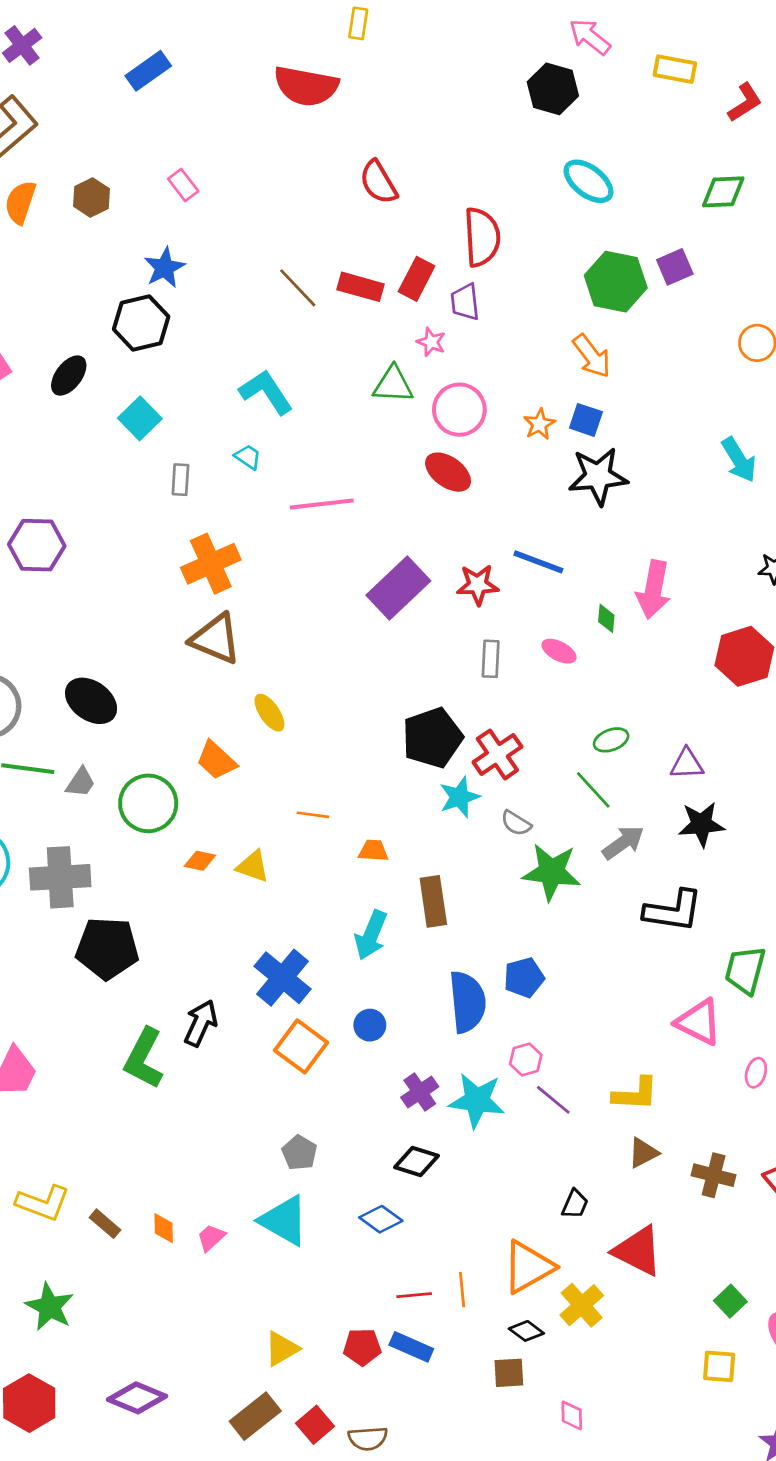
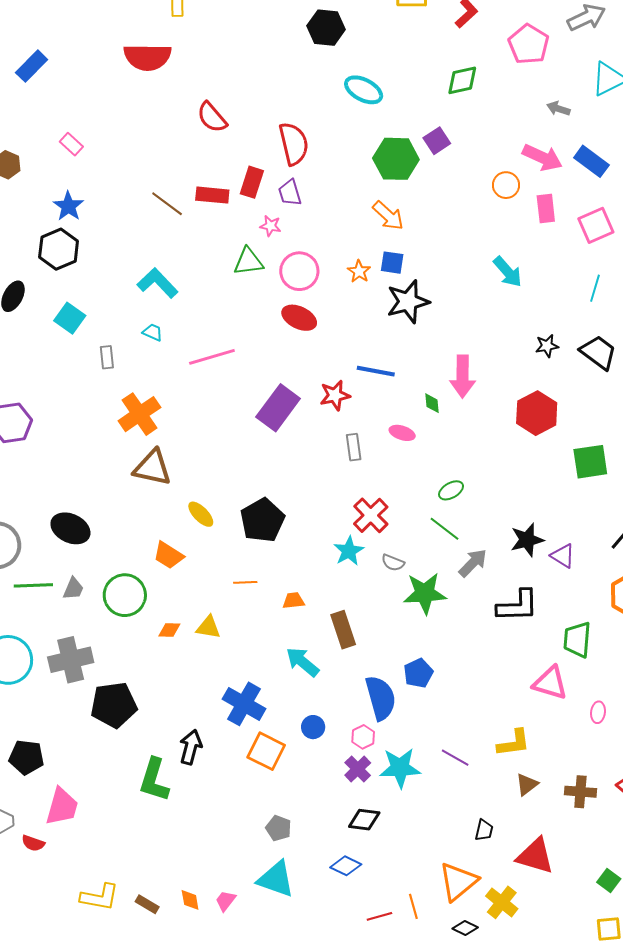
black pentagon: (432, 738) -> (262, 520), moved
purple triangle: (687, 764) -> (563, 556), moved, turned 44
cyan arrow: (371, 935) -> (302, 662), turned 117
pink hexagon: (526, 1059) -> (363, 737), moved

